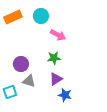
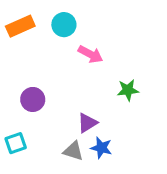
green star: (54, 58) -> (128, 90), moved
gray triangle: (29, 81) -> (73, 151), moved

